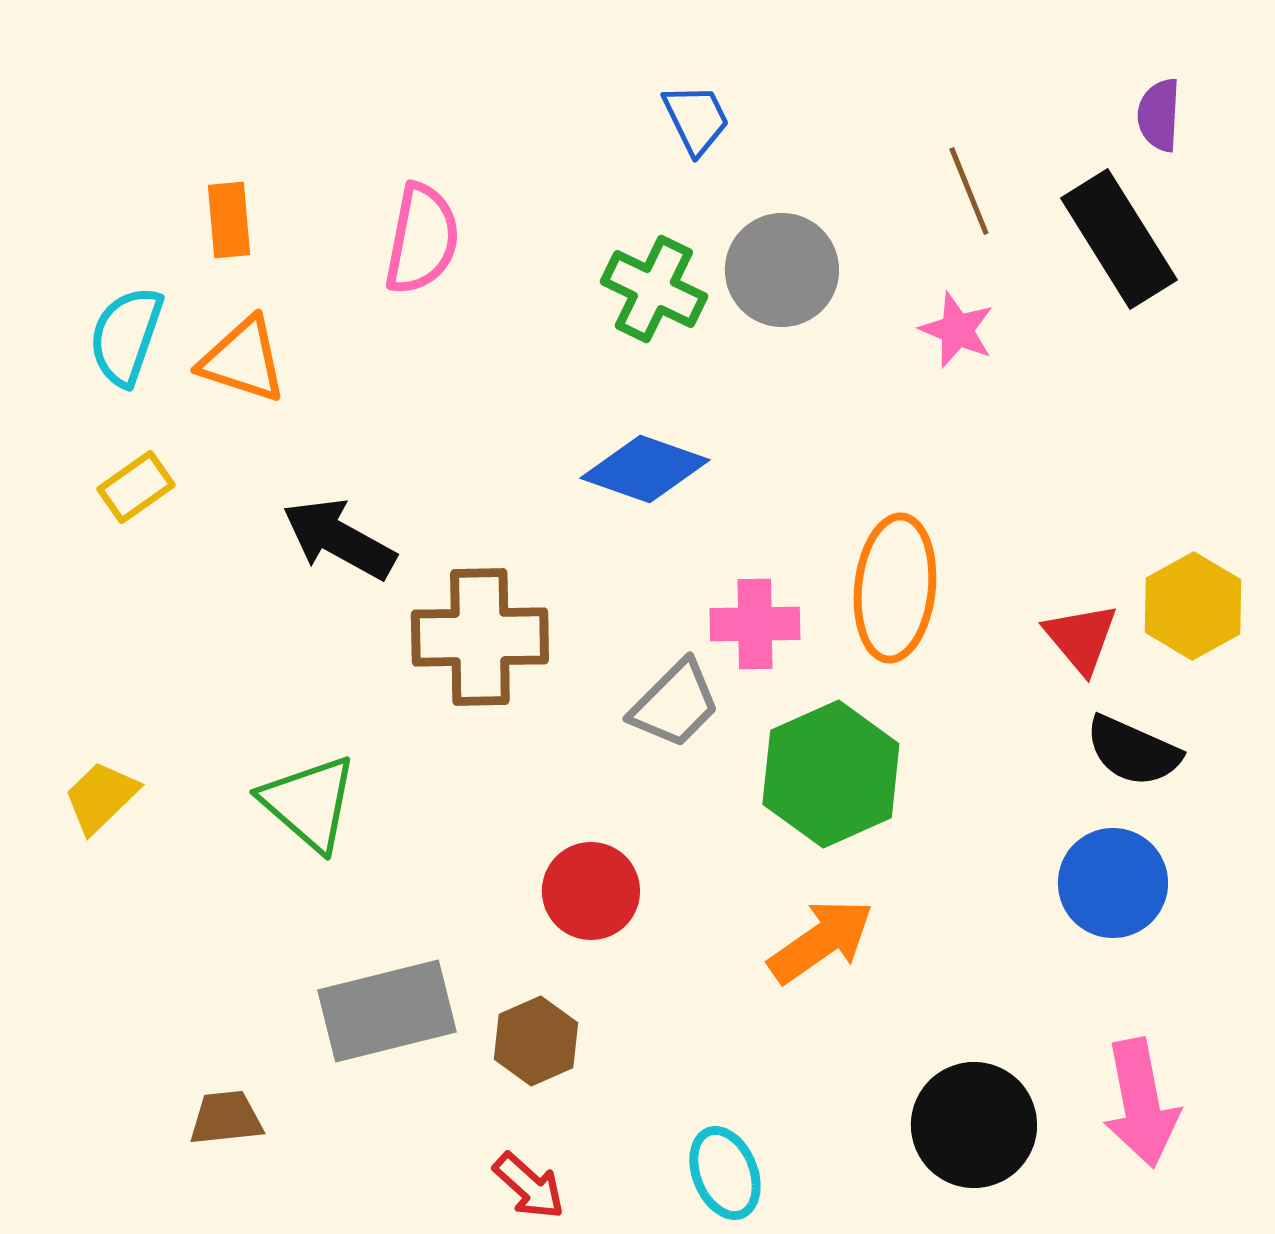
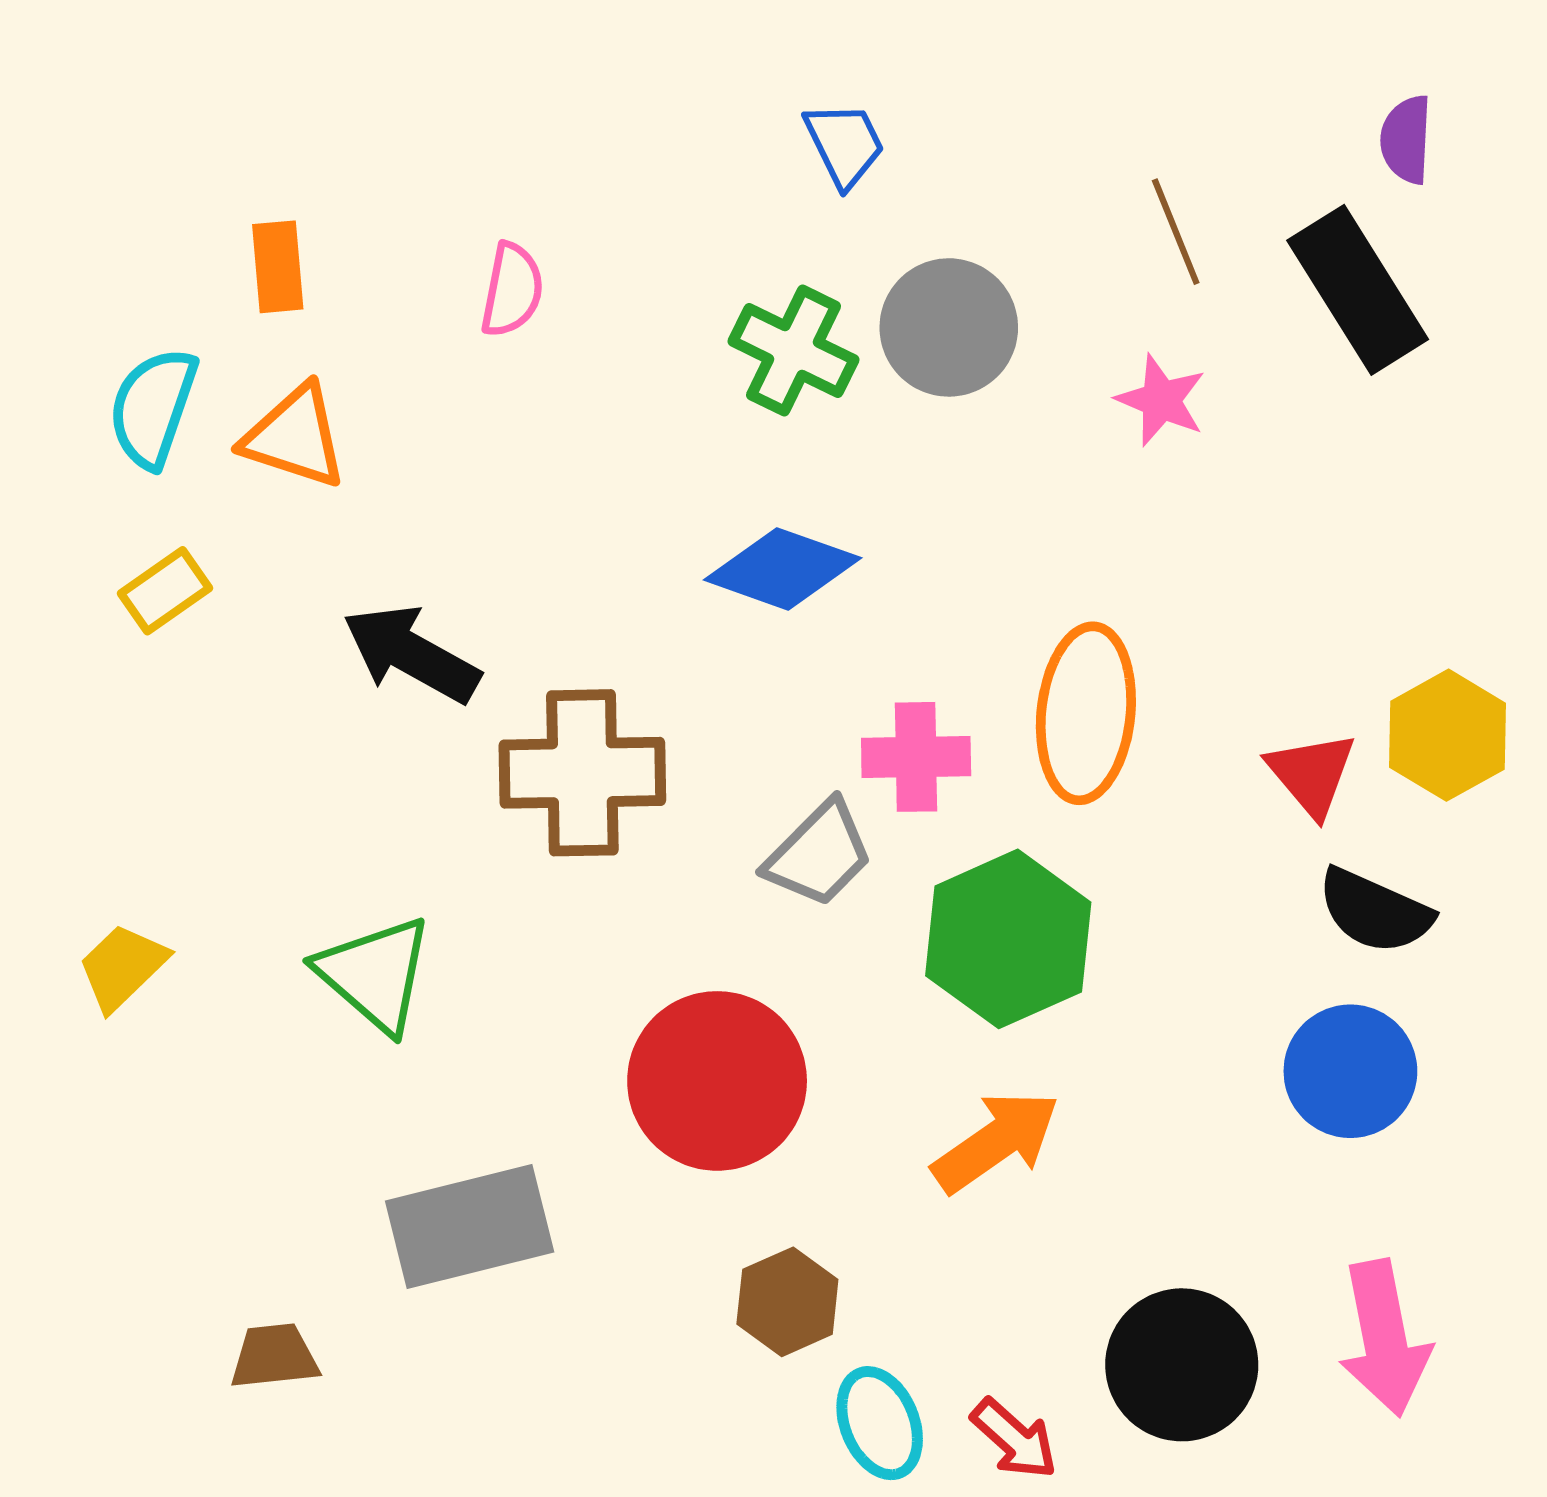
pink semicircle: (422, 239) -> (512, 290), size x0.7
red circle: (591, 891) -> (717, 1081), size x1.5
brown hexagon: (536, 1041) -> (787, 1302), moved
red arrow: (529, 1186) -> (1014, 1439), moved

